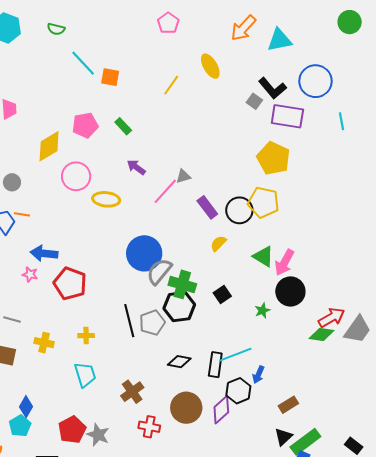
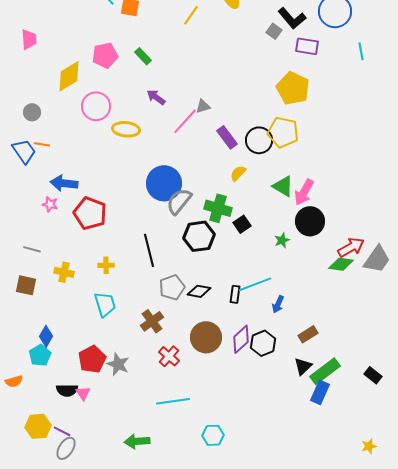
purple rectangle: (287, 116) -> (307, 46), size x0.7
green cross: (182, 284) -> (218, 208), moved
gray pentagon: (152, 323) -> (172, 287), moved
black rectangle: (215, 365) -> (235, 294), size x0.7
black hexagon: (238, 391) -> (263, 343), moved
red cross: (149, 427) -> (169, 356), turned 30

